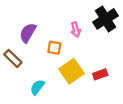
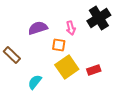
purple semicircle: (28, 33) -> (38, 28), moved, turned 42
orange square: (54, 48) -> (59, 45), moved

